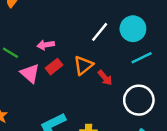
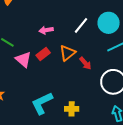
pink arrow: (46, 45) -> (46, 30), moved

